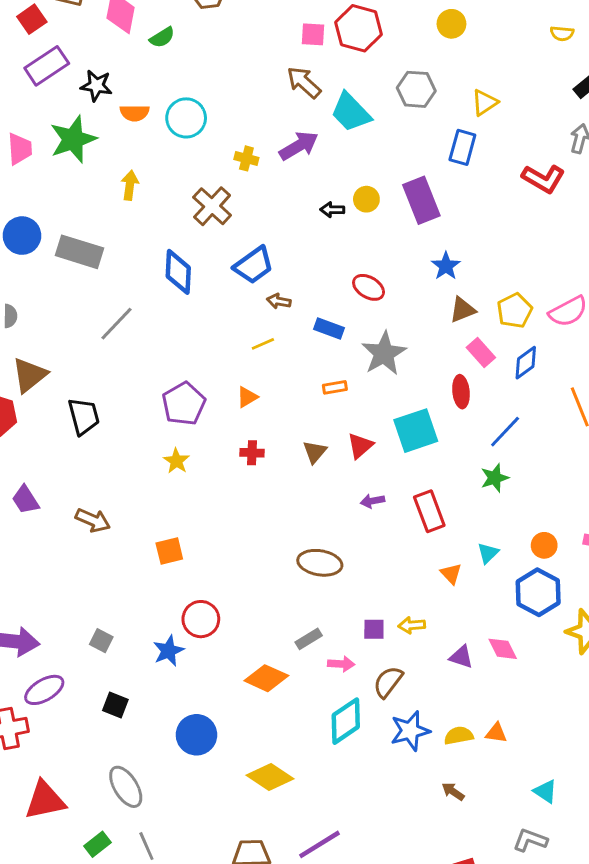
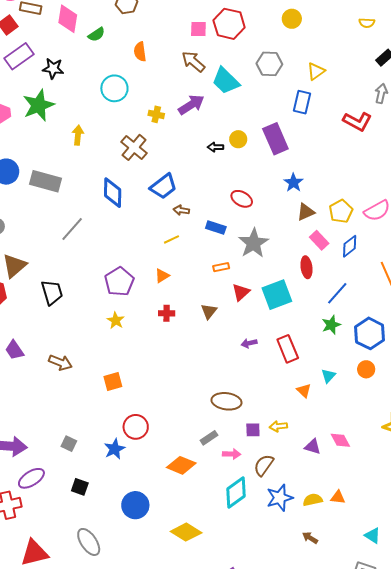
orange semicircle: (135, 113) -> (140, 52), moved, turned 84
red triangle: (360, 446) -> (241, 292), moved
brown ellipse: (320, 563) -> (227, 401), moved
blue hexagon: (538, 592) -> (370, 333), moved

